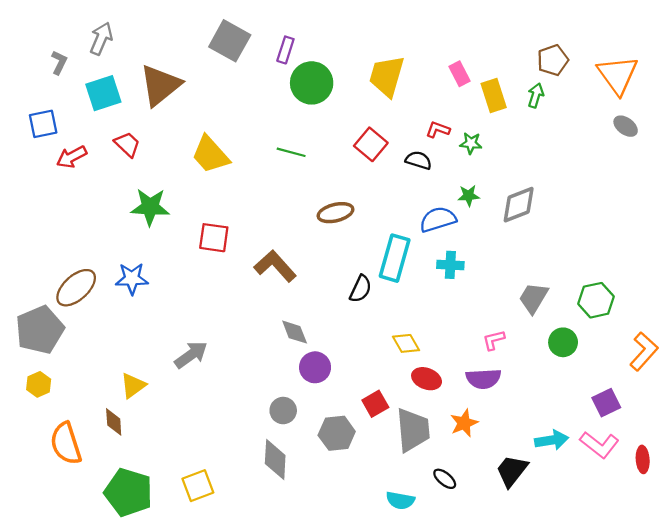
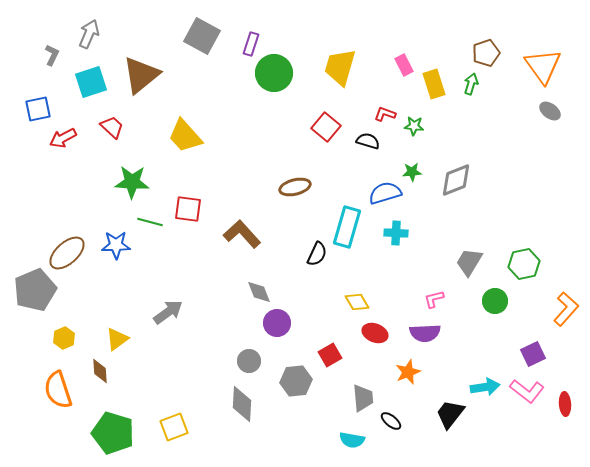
green line: (291, 152) -> (150, 222), moved
yellow hexagon: (39, 384) -> (64, 338), moved
gray trapezoid: (413, 430) -> (363, 398), moved, size x0.7

